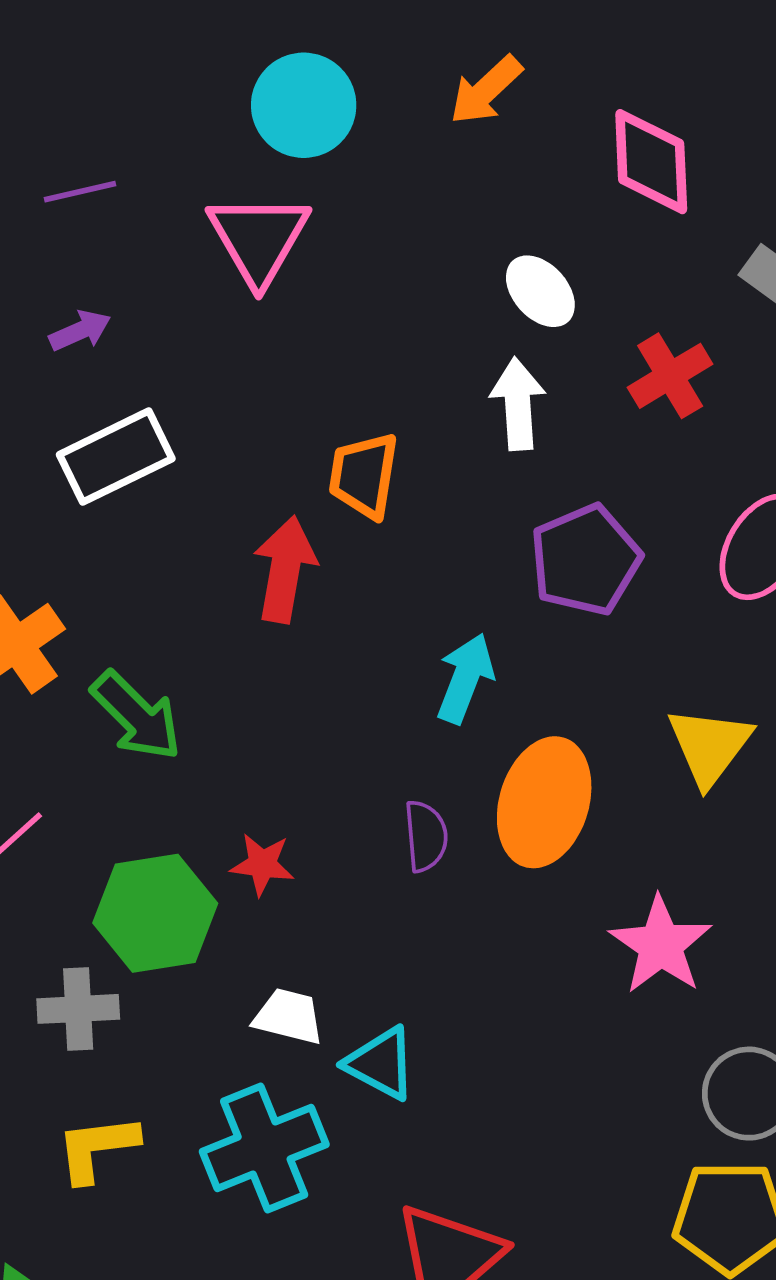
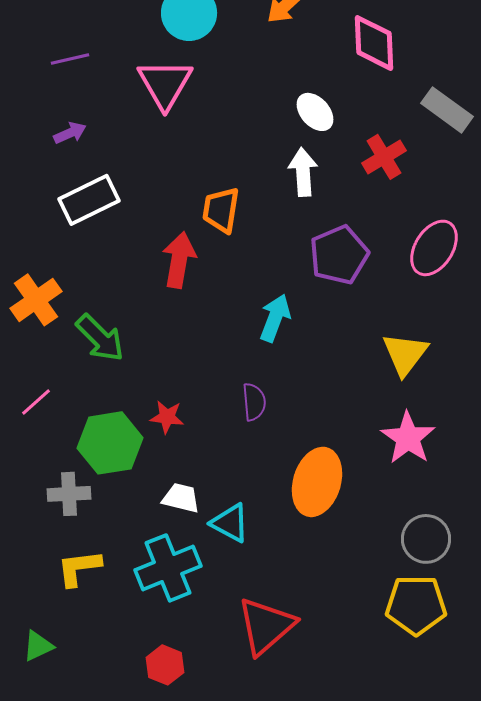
orange ellipse: (544, 802) -> (317, 482), moved
pink star: (661, 945) -> (408, 438), moved

